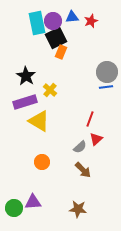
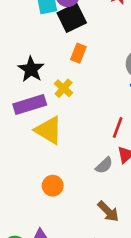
orange rectangle: (61, 52) -> (78, 53), moved
brown arrow: (83, 170) -> (108, 211), moved

